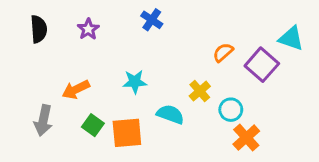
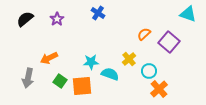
black semicircle: (39, 29) -> (25, 19), turned -126
cyan triangle: (291, 38) -> (188, 14), moved
cyan star: (135, 82) -> (91, 62), moved

